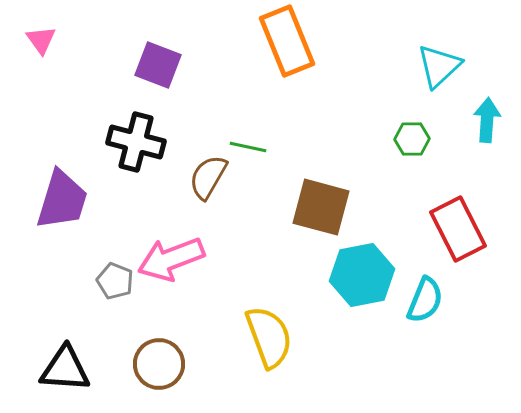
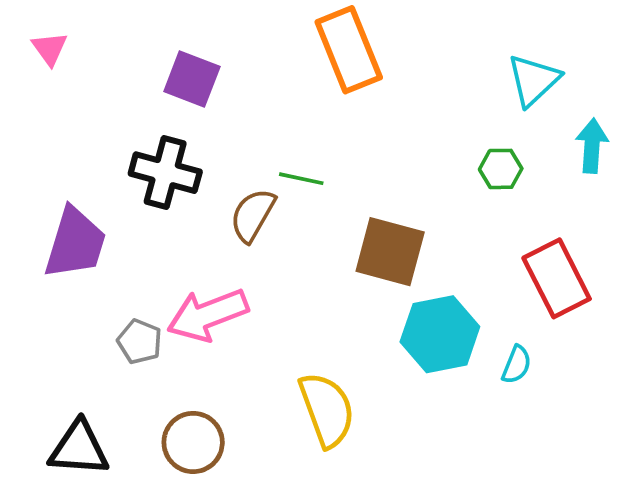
cyan semicircle: (425, 300) -> (516, 365), size x0.7

